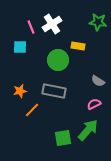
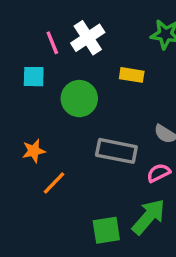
green circle: (58, 60) -> (79, 99), moved
gray rectangle: (54, 91) -> (116, 151), moved

